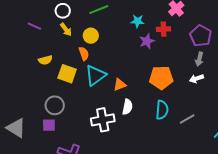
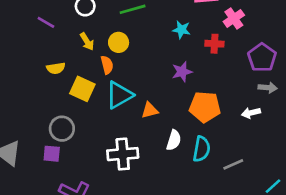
yellow arrow: (66, 30) -> (87, 42), moved
purple star: (147, 41) -> (182, 72), moved
gray arrow: (199, 59) -> (268, 88), moved, turned -104
white semicircle: (127, 107) -> (174, 140), moved

